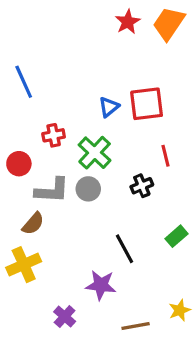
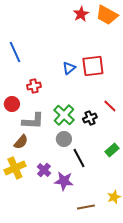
orange trapezoid: (169, 23) -> (107, 15), turned -95
green cross: (95, 153) -> (64, 115), moved
red line: (165, 156) -> (110, 106), moved, turned -32
gray circle: (88, 189) -> (64, 139), moved
purple cross: (65, 317) -> (44, 170), moved

